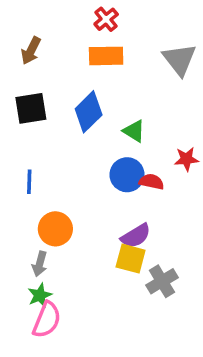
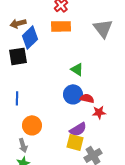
brown arrow: (31, 51) -> (18, 23), turned 49
blue diamond: (89, 112) -> (30, 37), moved
red star: (186, 159) -> (99, 112), moved
gray arrow: (40, 264) -> (23, 145), turned -32

